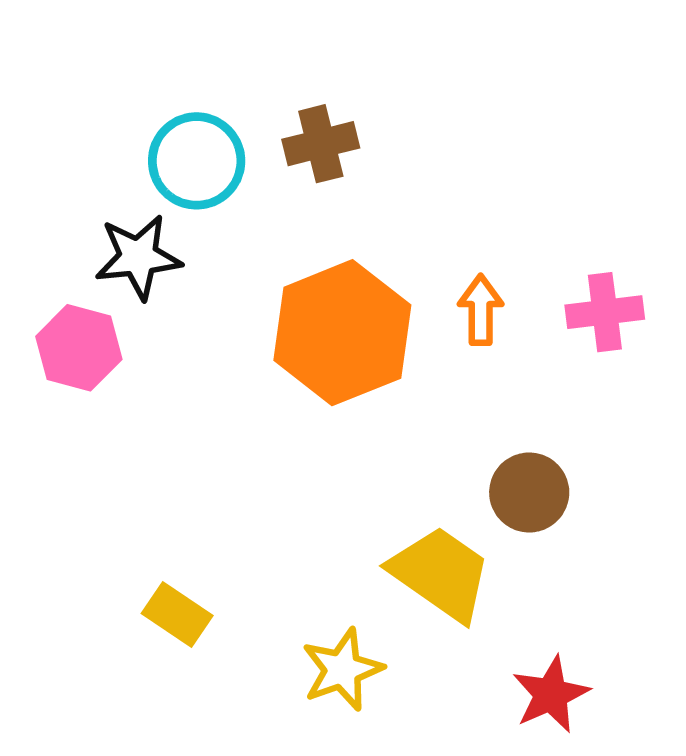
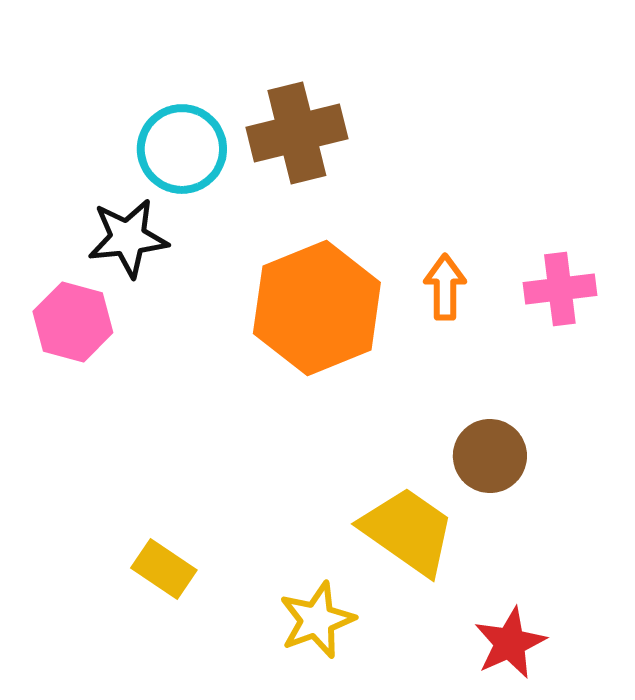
brown cross: (321, 144) -> (297, 133), size x1.4

